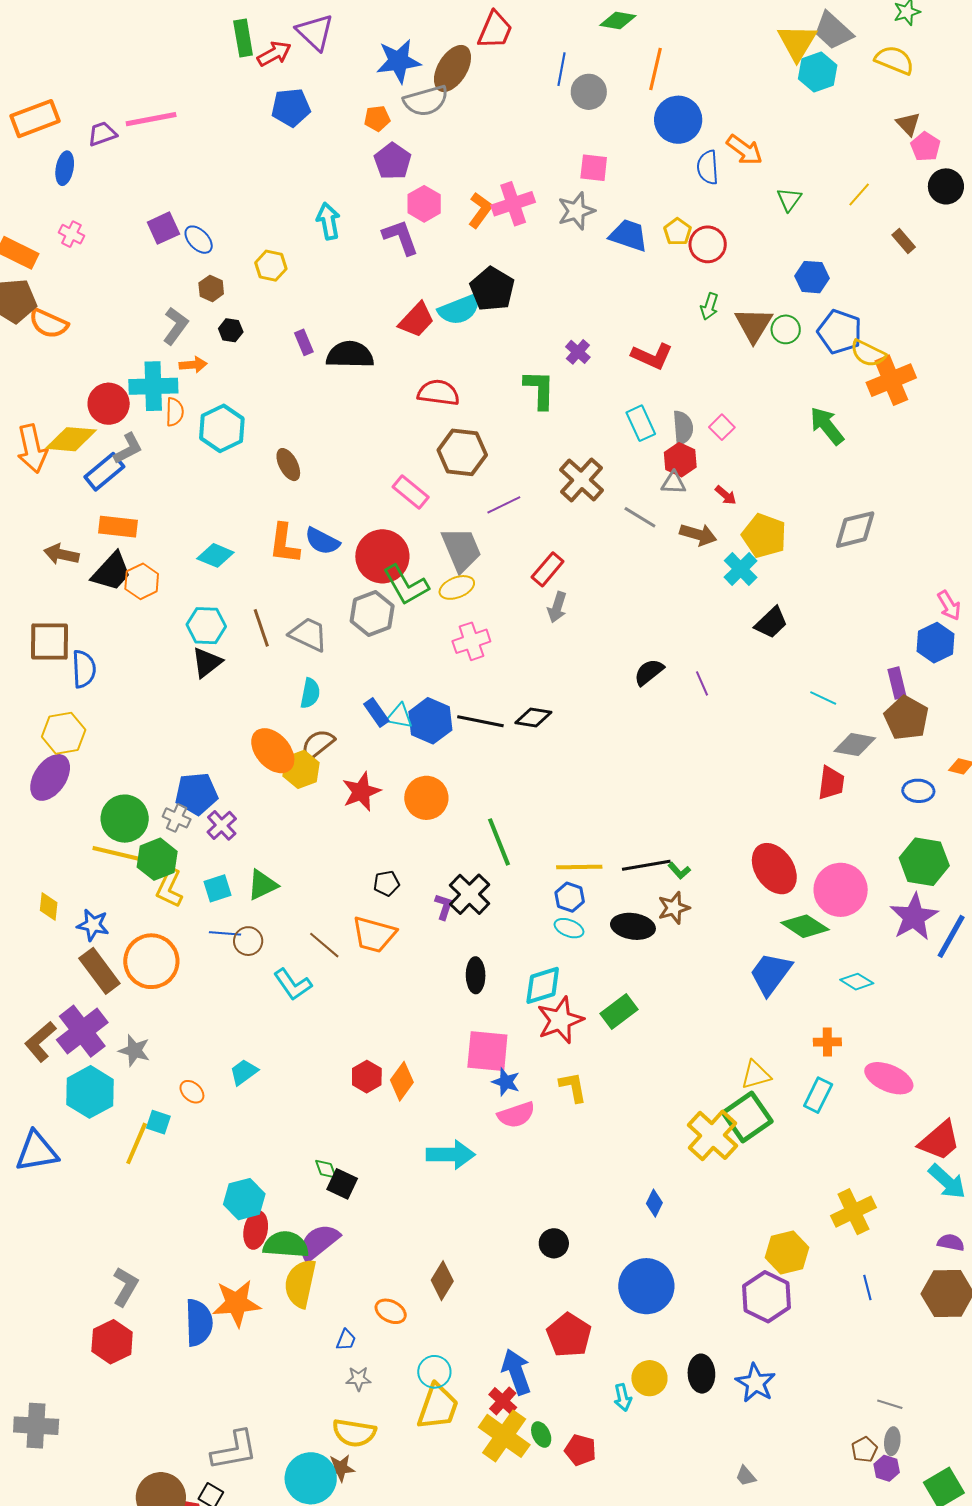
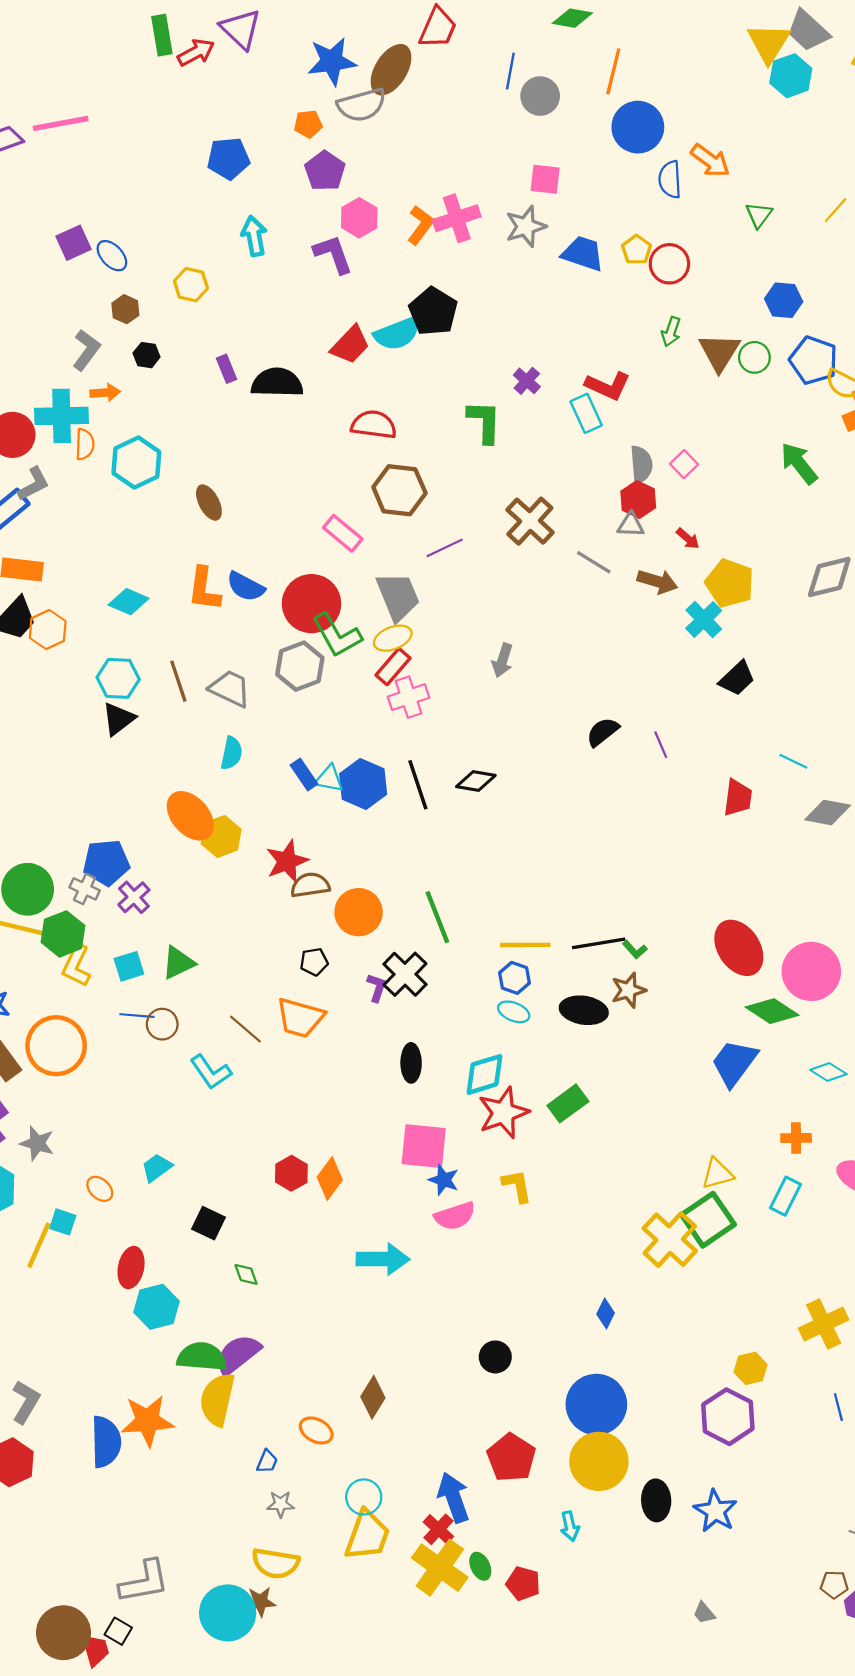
blue pentagon: (291, 107) -> (228, 158), moved
cyan rectangle: (641, 423) -> (586, 413), moved
red rectangle: (548, 569) -> (393, 667), moved
black line: (480, 721) -> (418, 785), turned 60
brown semicircle: (318, 744) -> (310, 885), moved, turned 30
red trapezoid: (831, 783) -> (738, 798), moved
orange circle: (426, 798) -> (359, 912), moved
black square: (342, 1184) -> (208, 1223), moved
red ellipse: (256, 1230) -> (131, 1268), moved
yellow hexagon: (787, 1252) -> (751, 1368), size x0.7
yellow circle: (649, 1378) -> (599, 1461), moved, size x1.5
brown pentagon: (864, 1450) -> (834, 1585), turned 30

